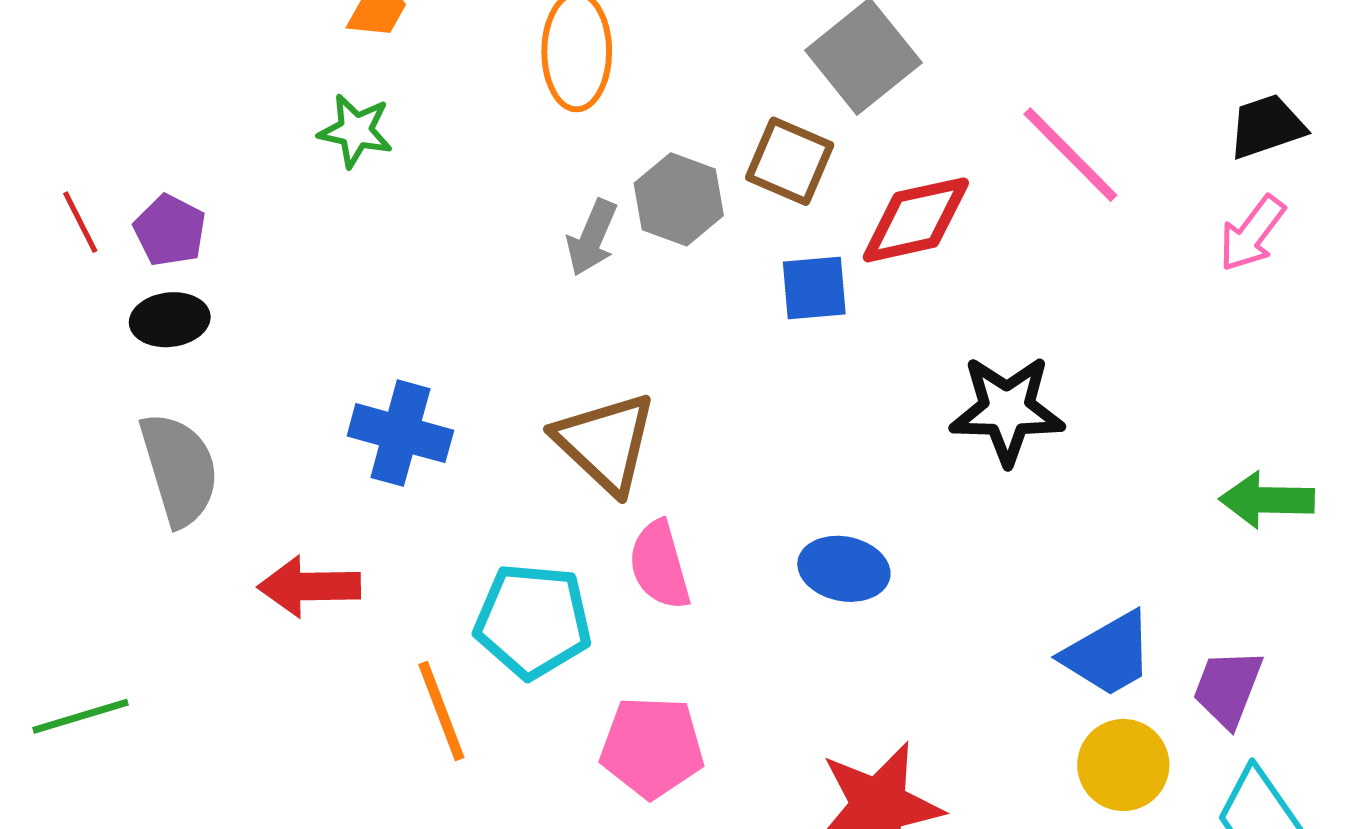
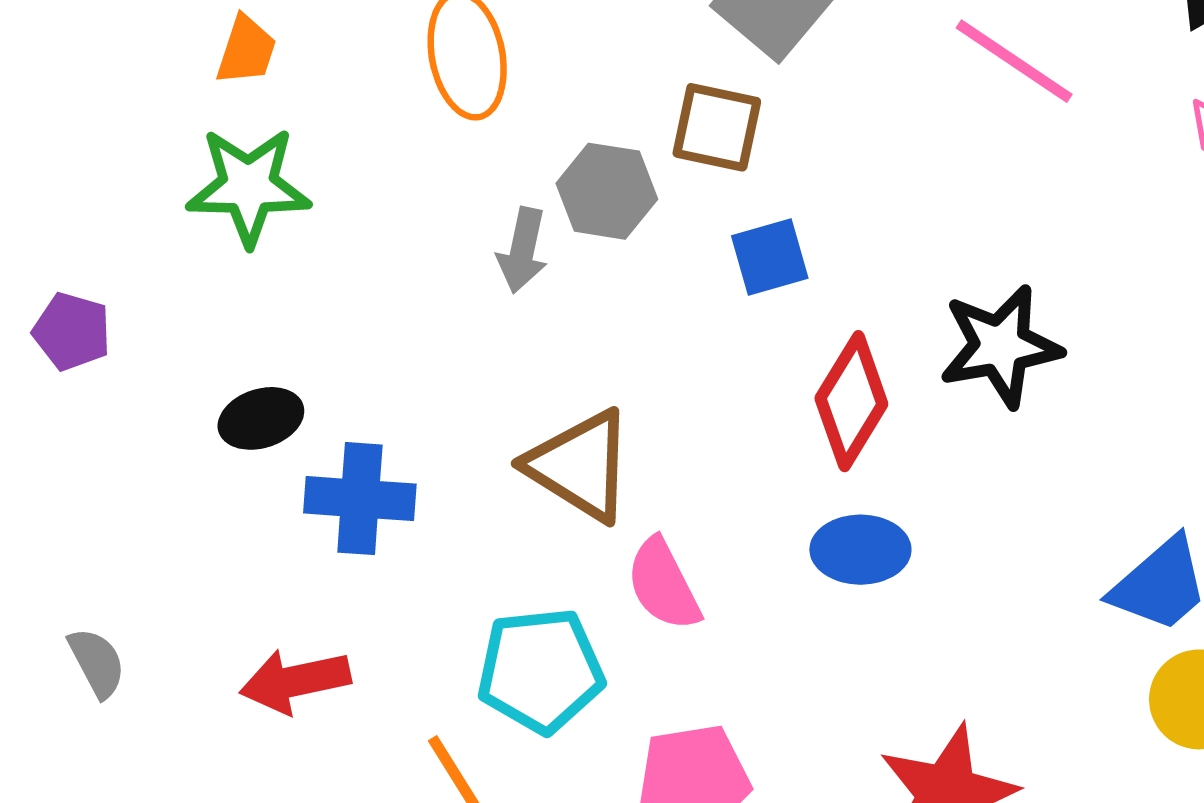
green star: (356, 131) -> (249, 186), size x1.5
red diamond: (916, 220) -> (851, 401), moved, turned -35
black ellipse: (170, 320) -> (261, 418), moved
gray semicircle: (179, 469) -> (97, 663), moved, size x0.6

